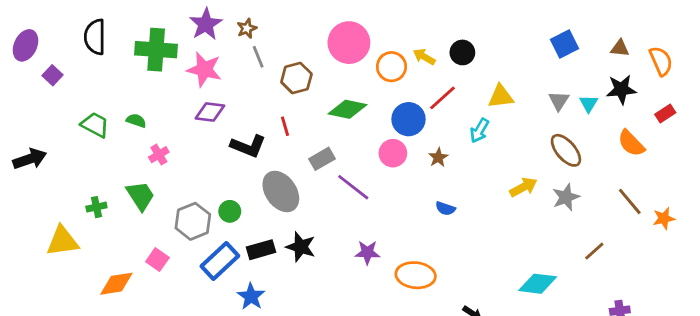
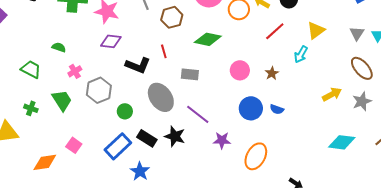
yellow triangle: (501, 96) -> (316, 30), turned -30
blue circle: (408, 119) -> (251, 108), moved
green trapezoid: (95, 125) -> (31, 69), moved
gray rectangle: (322, 159) -> (190, 74), turned 36
purple line: (353, 187) -> (198, 114), moved
green cross: (96, 207) -> (31, 108), turned 32
gray hexagon: (193, 221) -> (99, 90), moved
black rectangle: (261, 250) -> (147, 138), turned 48
orange ellipse: (416, 275) -> (256, 156), turned -68
cyan diamond: (538, 284) -> (342, 142), moved

